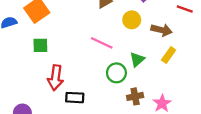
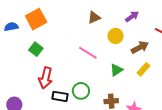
brown arrow: (162, 30) -> (140, 47), turned -48
green square: (40, 45) -> (36, 49), turned 32
green circle: (116, 73) -> (81, 91), moved

